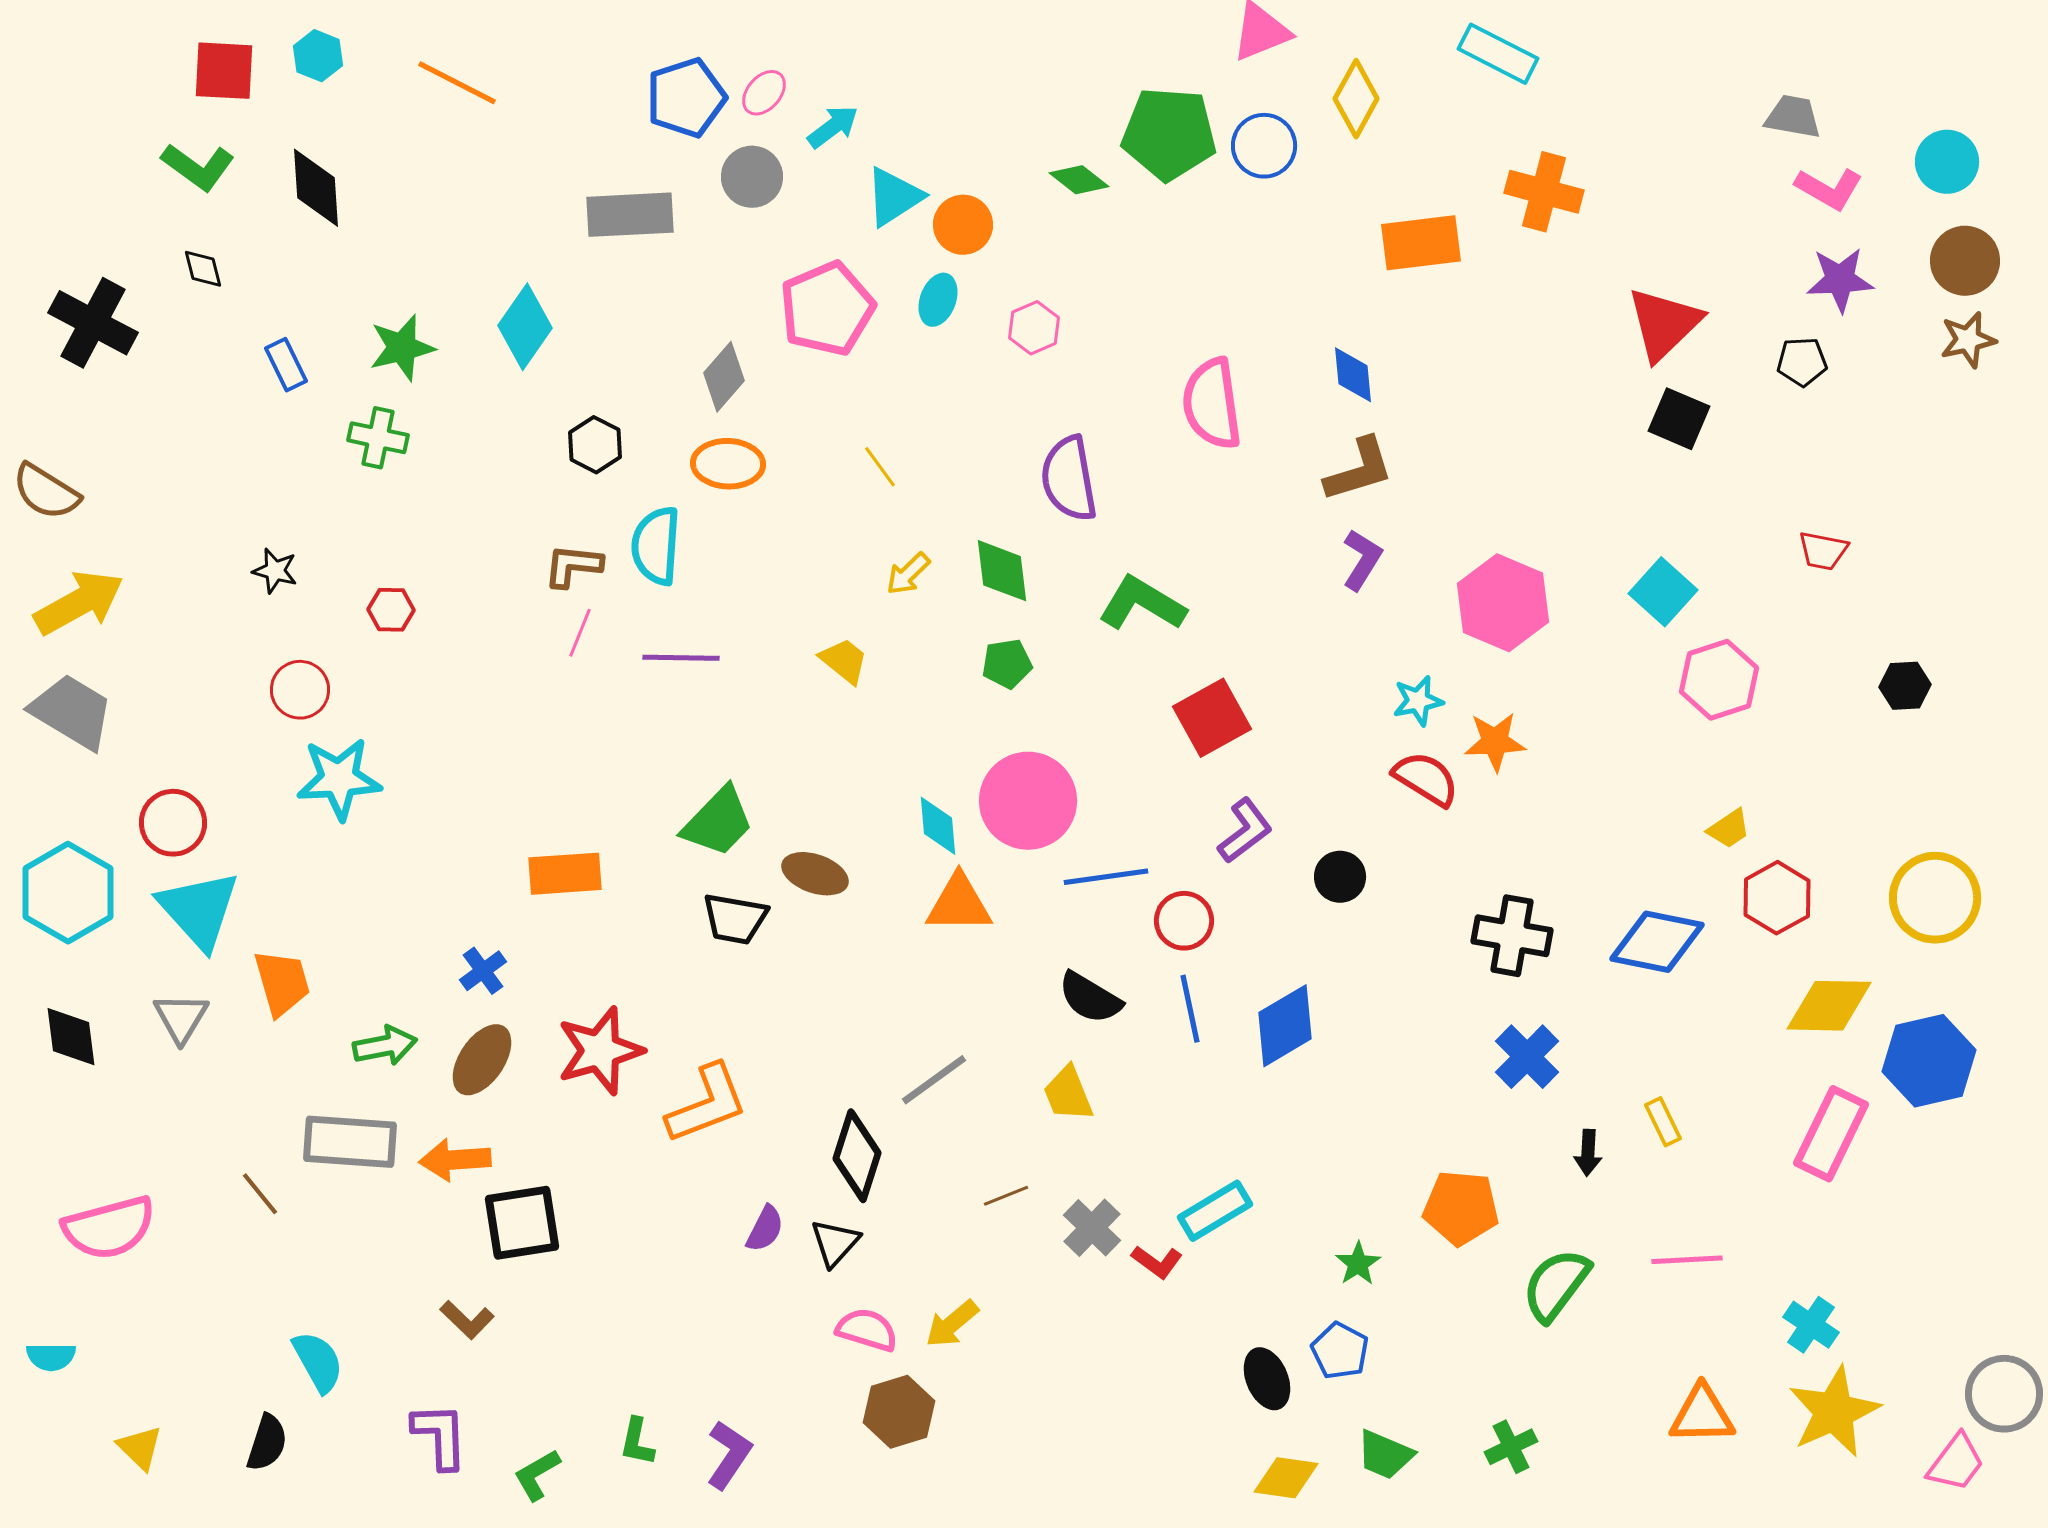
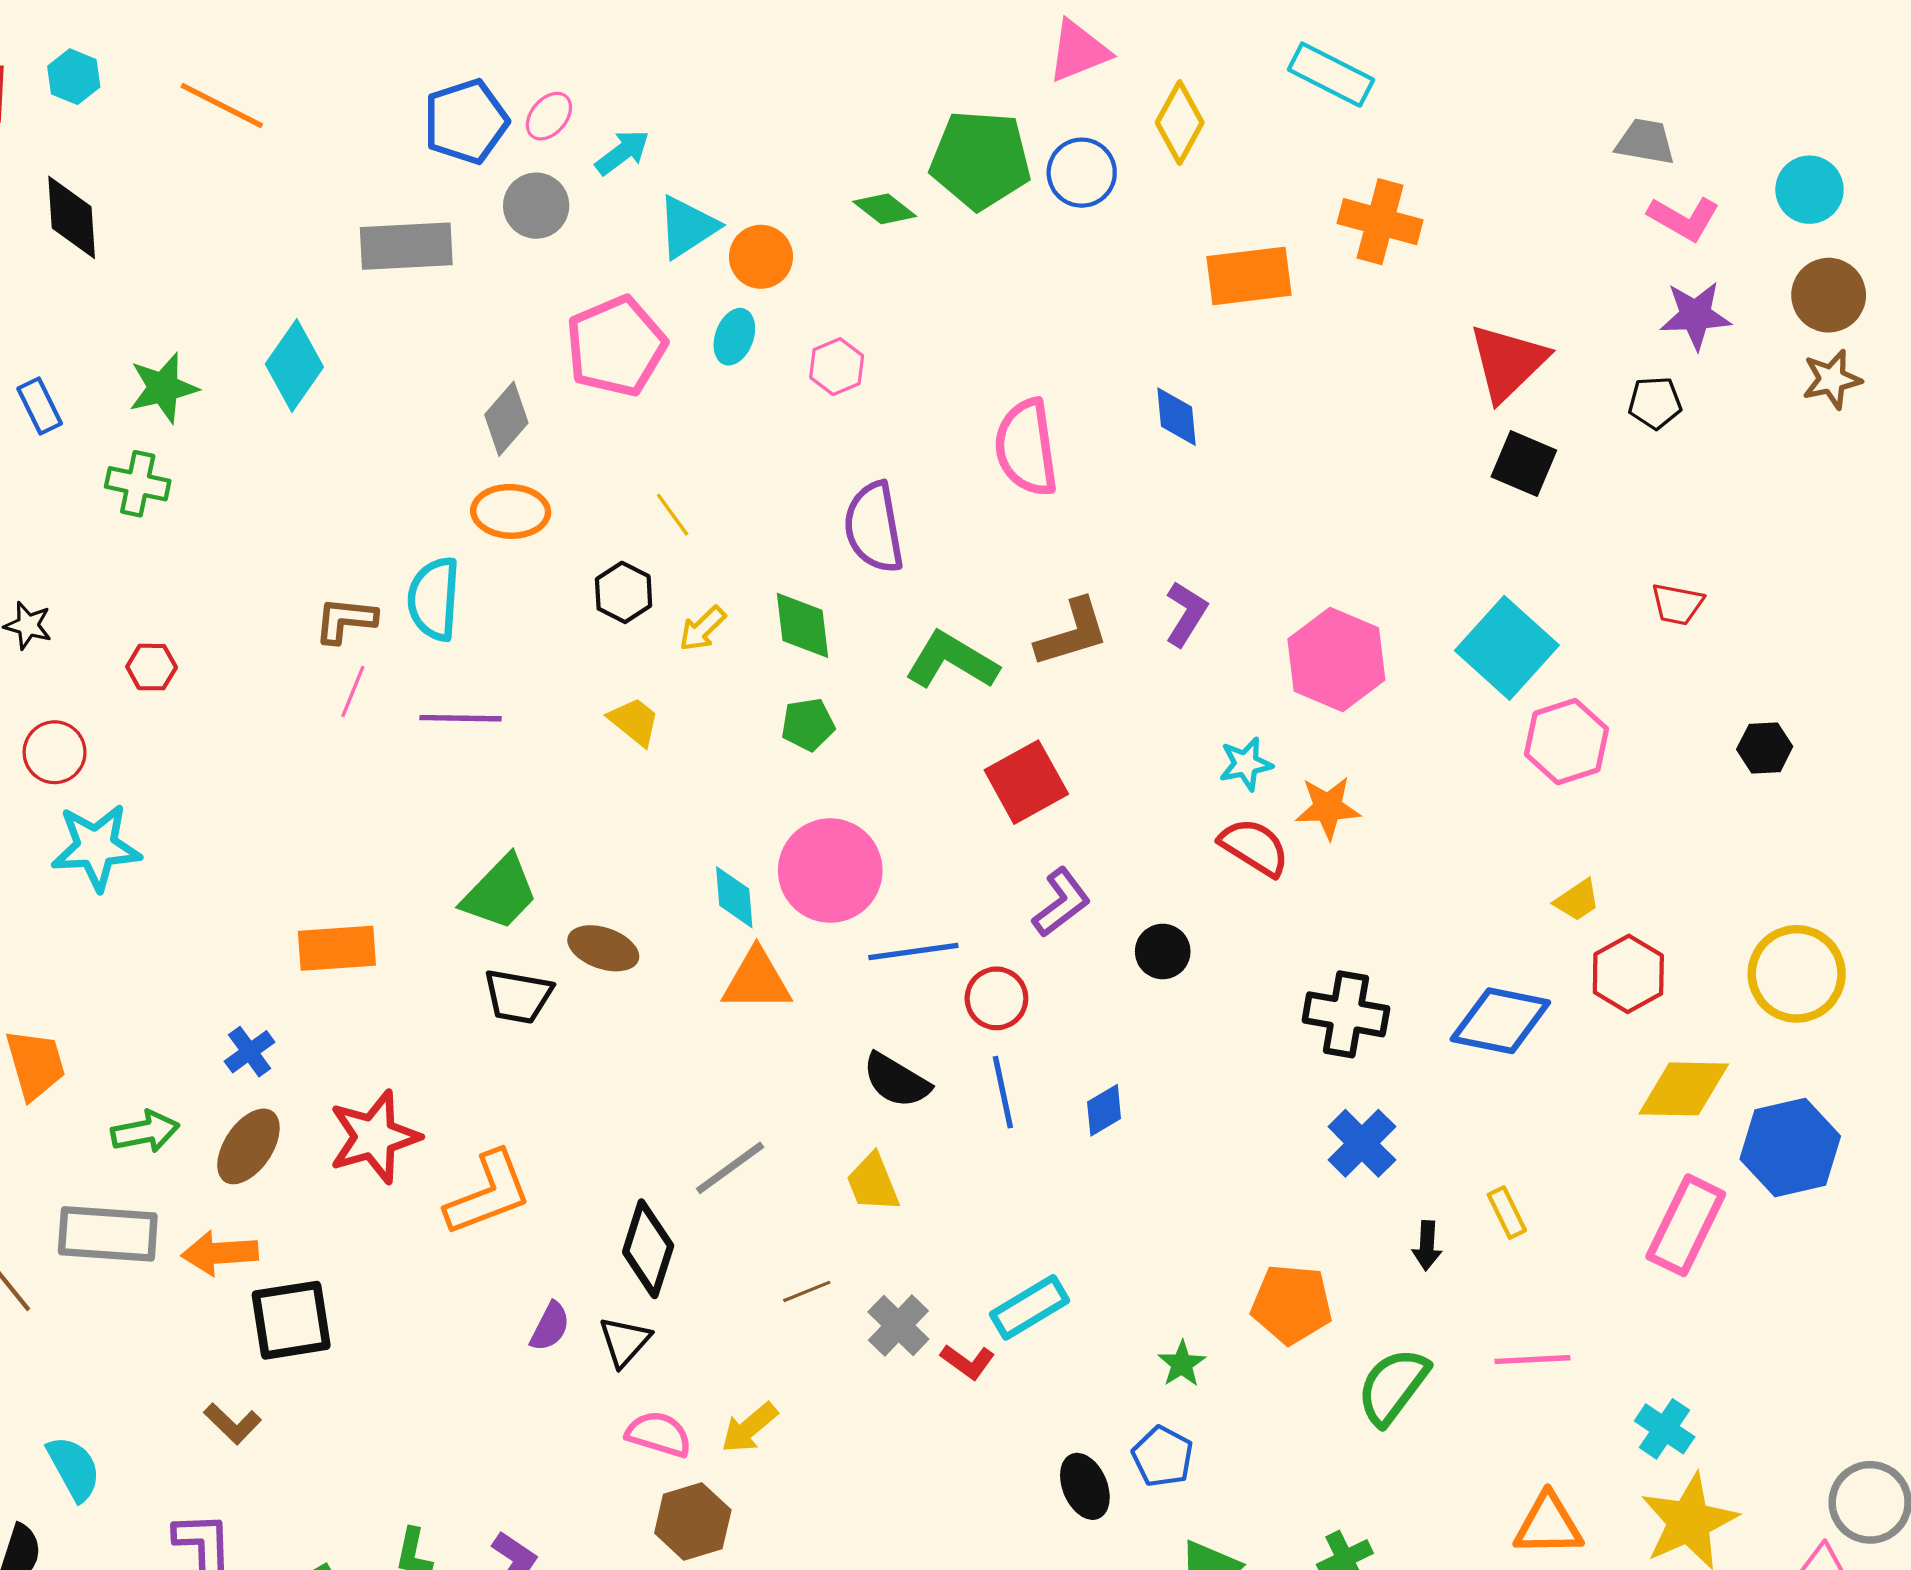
black hexagon: (595, 445) -> (624, 592), moved
brown L-shape: (1359, 470) -> (1072, 633), moved
cyan square: (1663, 592) -> (1507, 648), size x1.4
blue diamond: (1285, 1026) -> (1104, 1110), size x0.6

